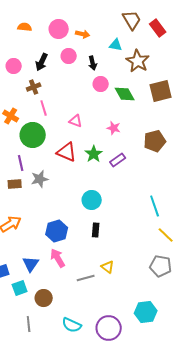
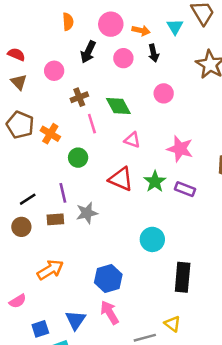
orange semicircle: (25, 27) -> (68, 22), turned 80
cyan triangle: (116, 45) -> (175, 27), moved, turned 48
black arrow: (42, 62) -> (88, 52), moved
black arrow: (93, 63) -> (154, 53), moved
green diamond: (125, 94) -> (118, 106), moved
pink star: (114, 128) -> (180, 149), size x1.5
green circle: (33, 135) -> (78, 158), size x0.6
purple rectangle: (118, 160) -> (185, 189), turned 56
black rectangle: (96, 230) -> (183, 277), moved, size x1.6

